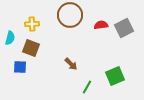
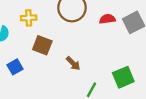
brown square: (31, 48) -> (42, 45), moved
blue square: (20, 67) -> (15, 67), turned -32

